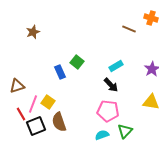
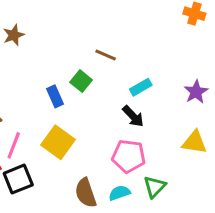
brown line: (129, 29) -> (106, 55), moved
yellow square: (48, 102) -> (58, 142), moved, size x1.5
brown semicircle: (59, 122) -> (86, 193), moved

